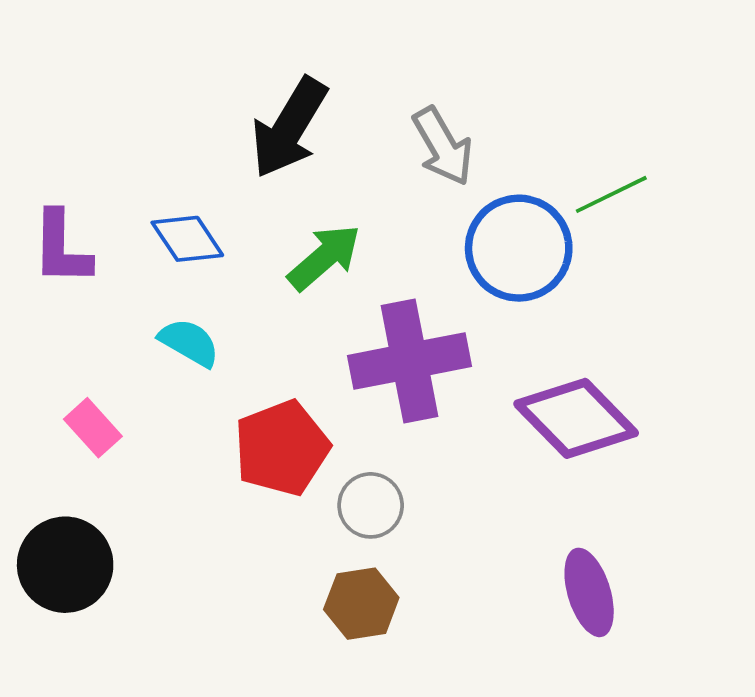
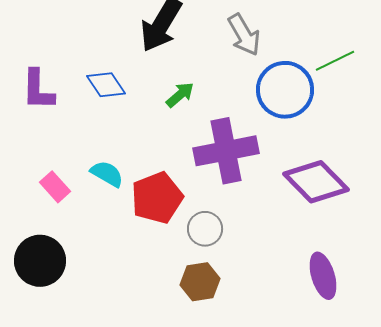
green arrow: (324, 257) -> (180, 95), size x0.7
cyan semicircle: (189, 343) -> (107, 174), moved

